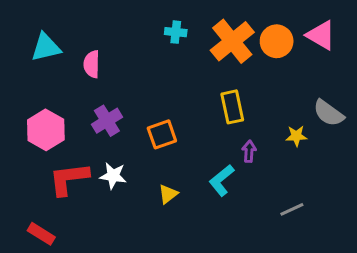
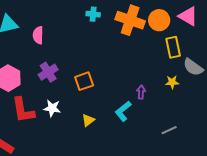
orange cross: (232, 41) -> (130, 20), turned -32
yellow rectangle: (232, 107) -> (173, 47), moved
red L-shape: (69, 179) -> (23, 110), turned -92

